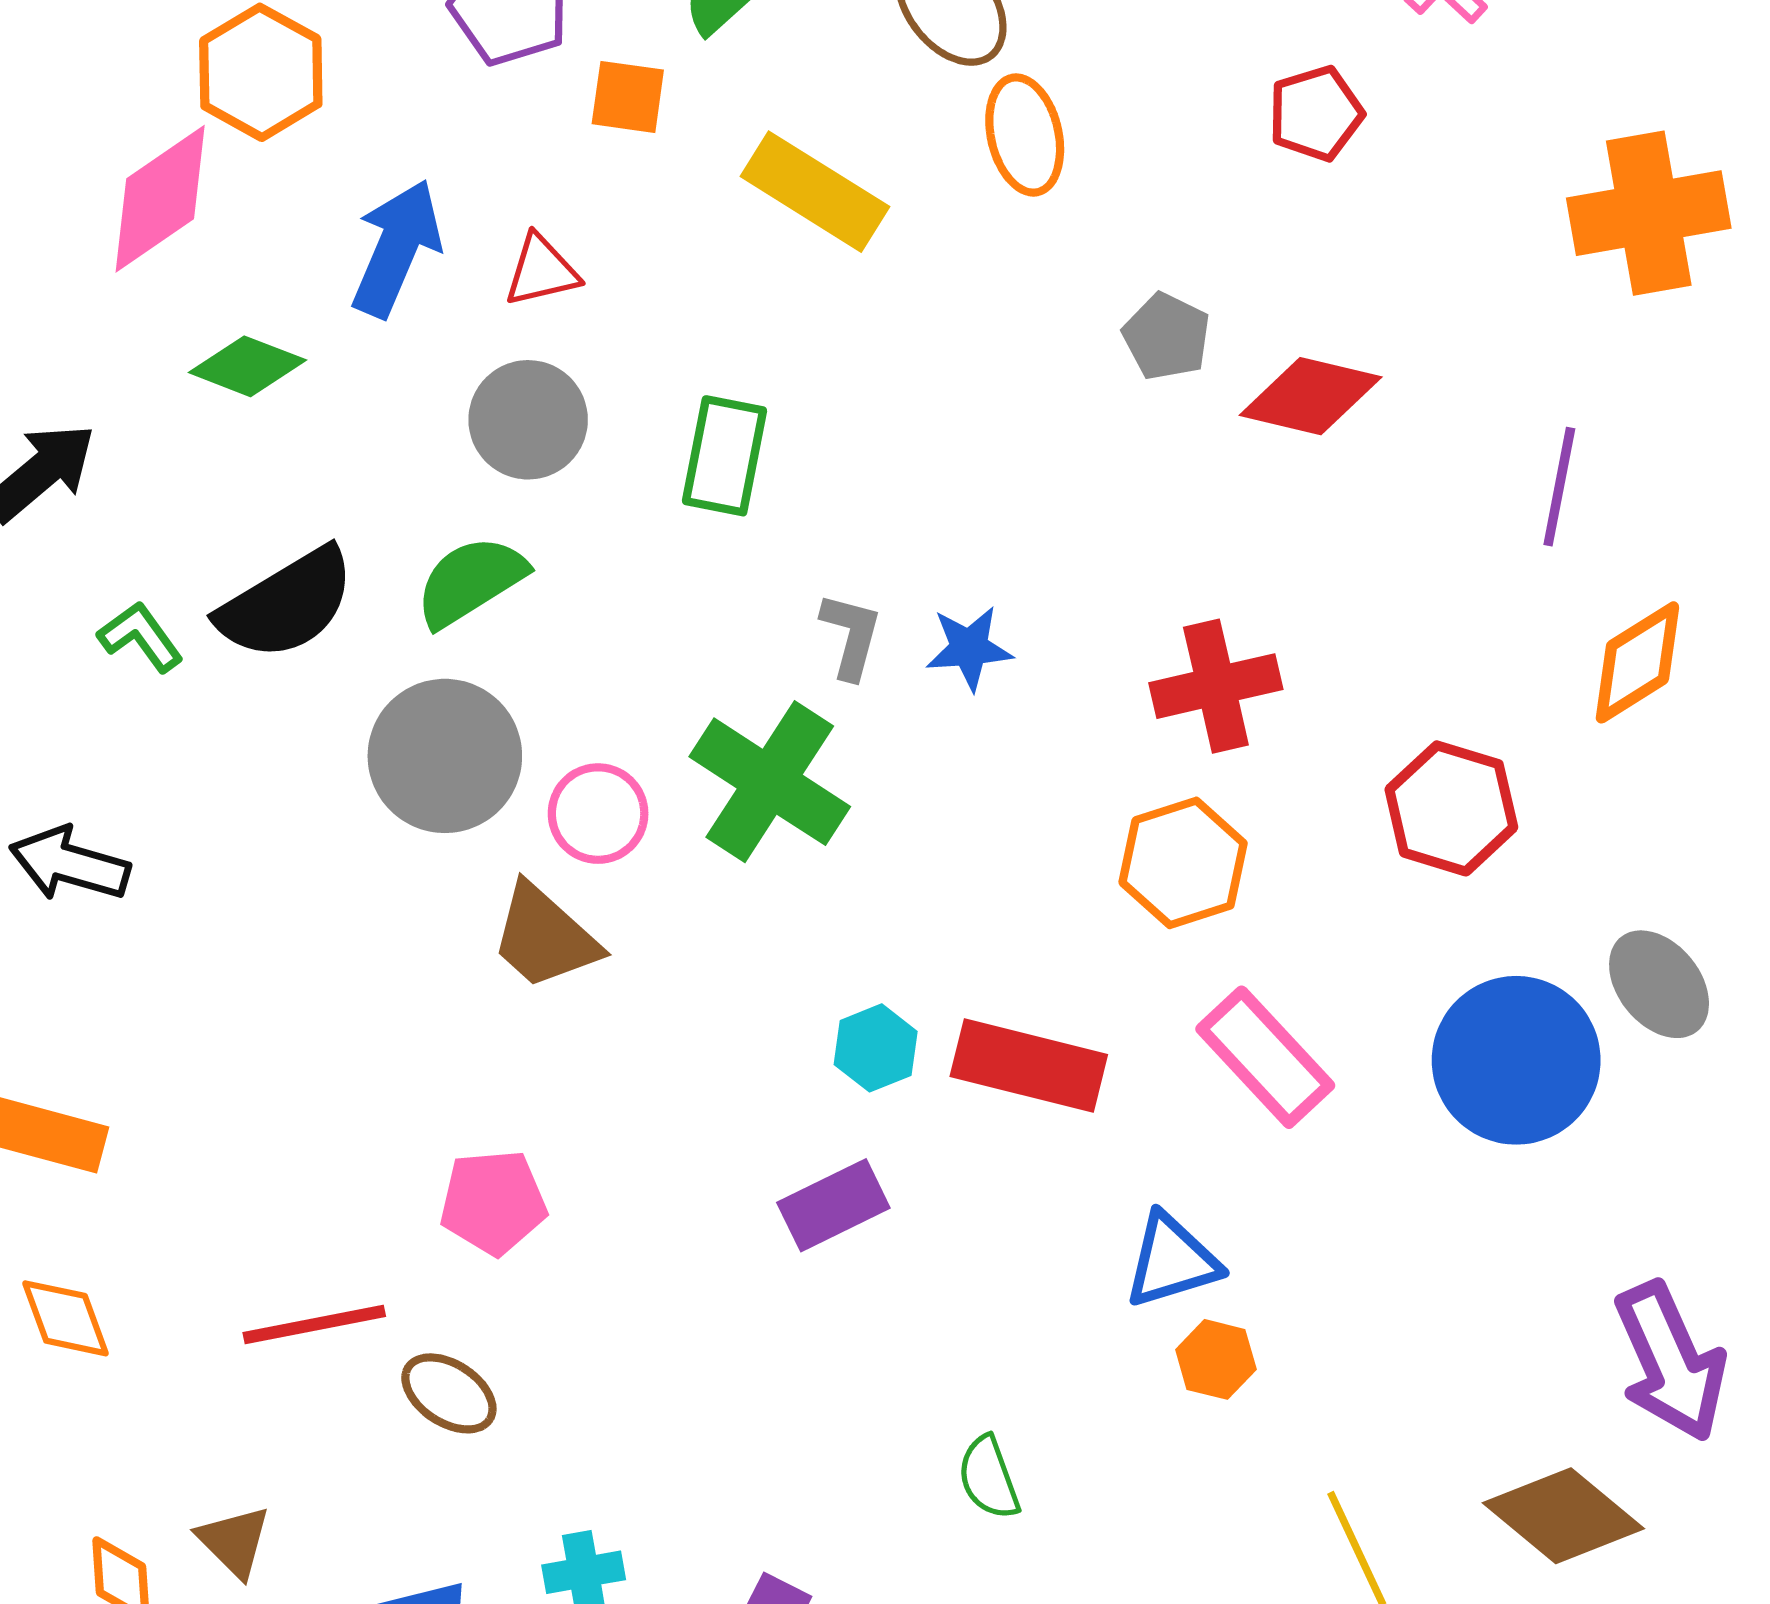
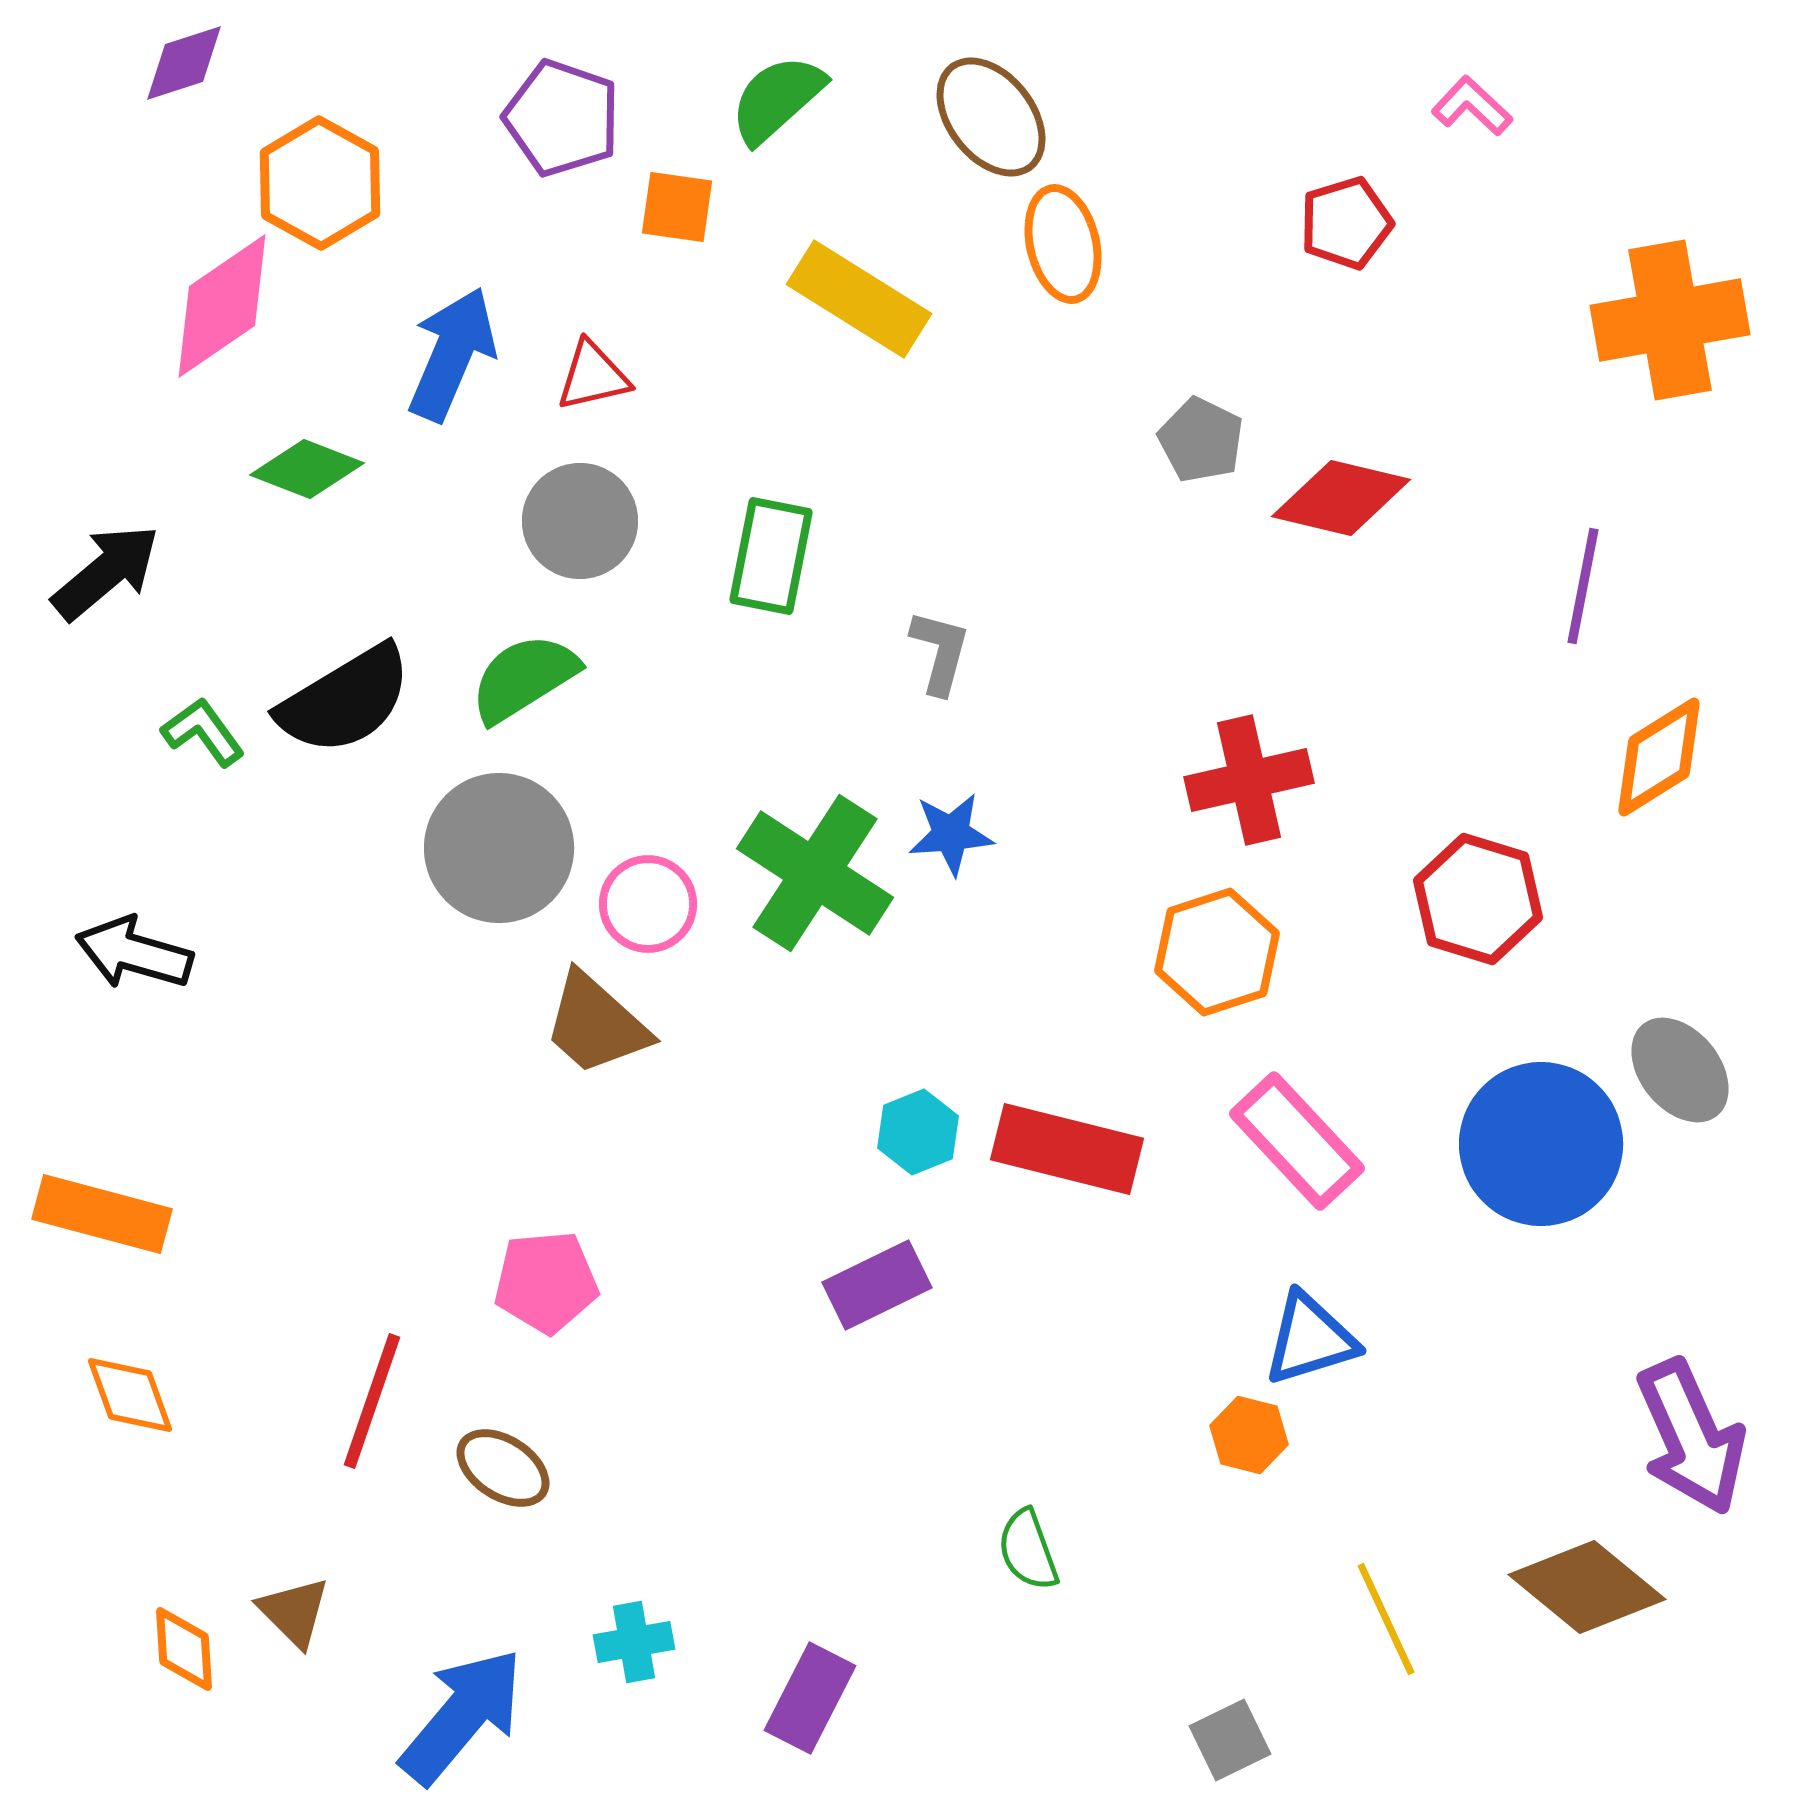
gray L-shape: (851, 636) -> (940, 652), moved
blue star: (969, 648) -> (951, 834), moved
blue triangle: (1172, 1261) -> (1310, 1339), moved
red line: (314, 1325) -> (372, 1401), turned -60

